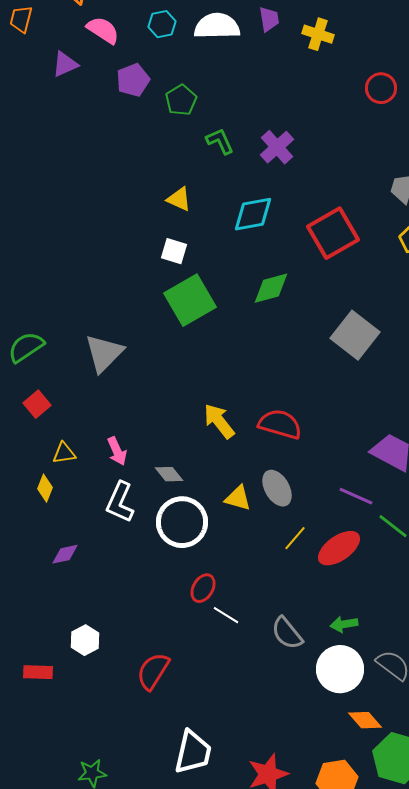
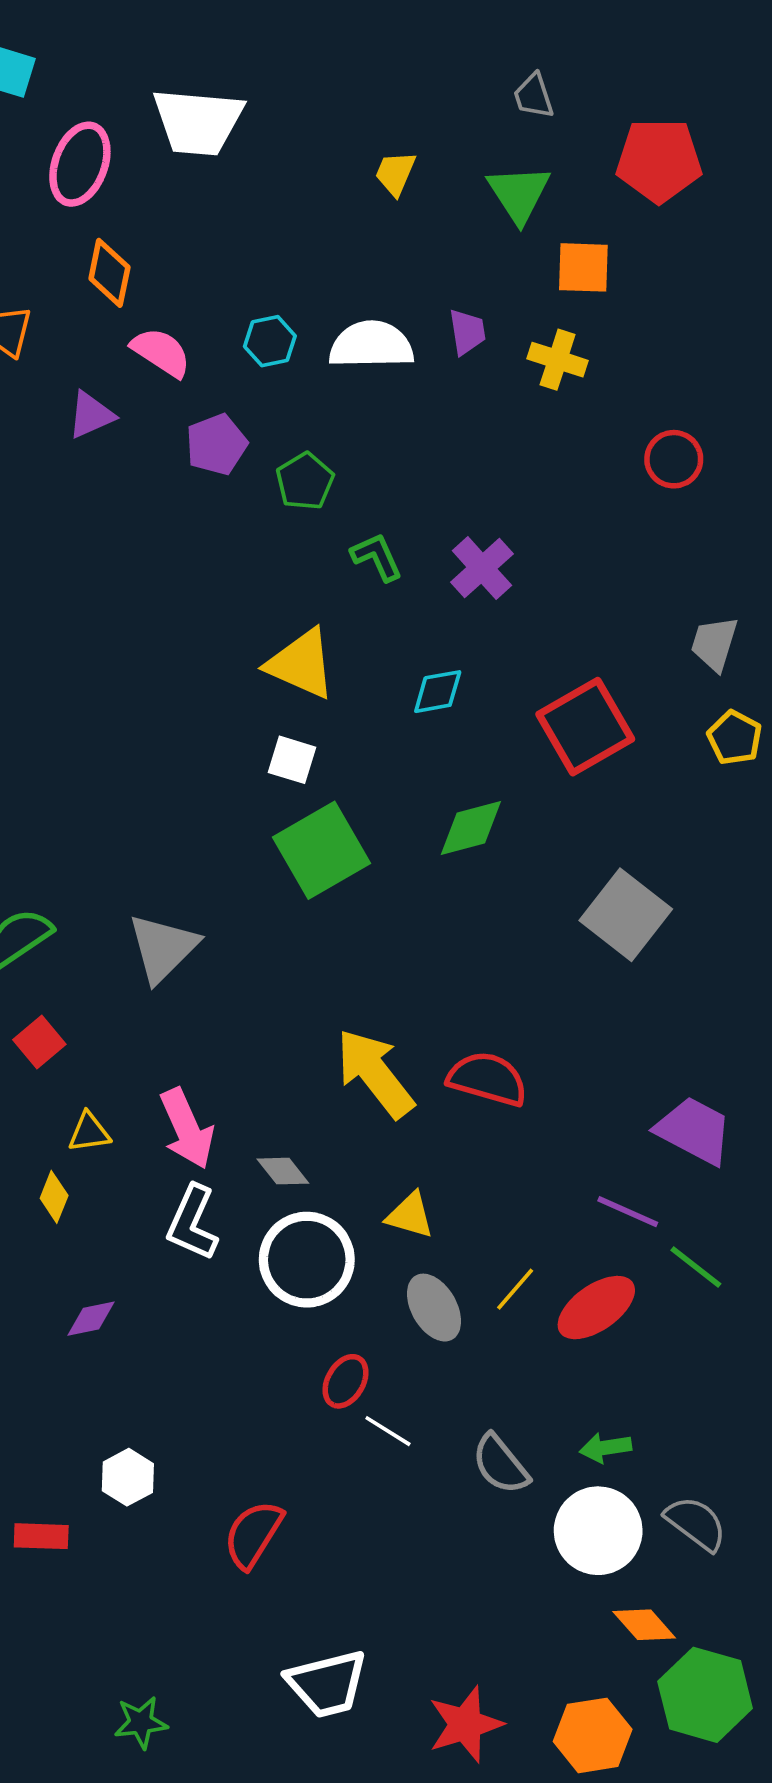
yellow triangle: (179, 199) -> (301, 664), size x1.6
cyan diamond: (253, 214) -> (438, 692), size x0.7
yellow arrow: (219, 421) -> (375, 1073), size x1.4
pink arrow: (117, 451) -> (187, 1129), size x1.5
gray ellipse: (277, 488) -> (434, 1308), moved
white trapezoid: (193, 752) -> (327, 1684), turned 63

